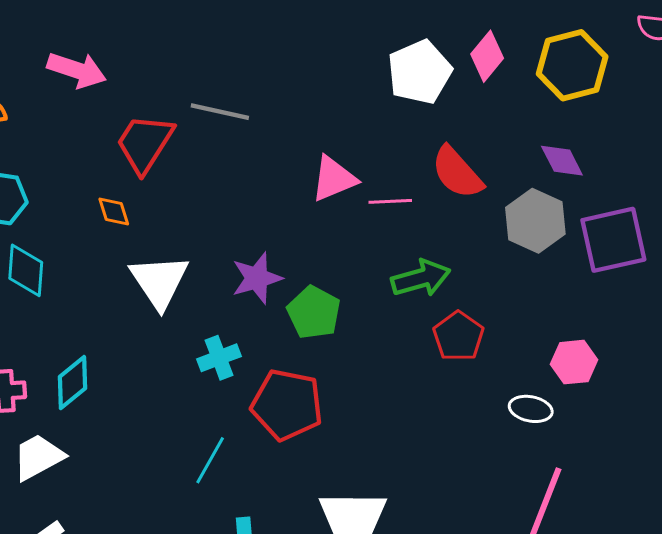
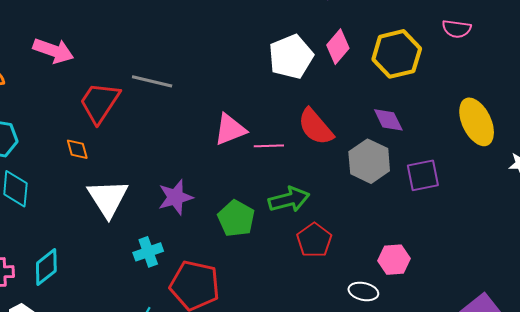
purple square: (613, 240) -> (423, 175), size x0.7
green pentagon: (314, 312) -> (236, 218), moved

